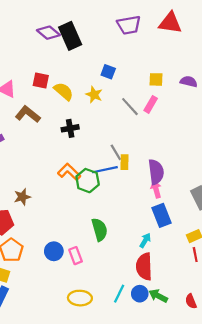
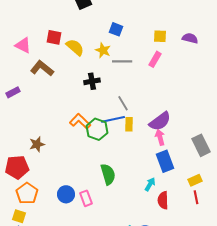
gray line: (130, 107) -> (122, 61), moved, turned -48
black cross: (70, 128) -> (92, 81), moved
yellow rectangle: (125, 162) -> (129, 124), moved
purple semicircle: (156, 172) -> (160, 121), turned 60
red semicircle: (144, 266) -> (163, 200), moved, size x0.7

